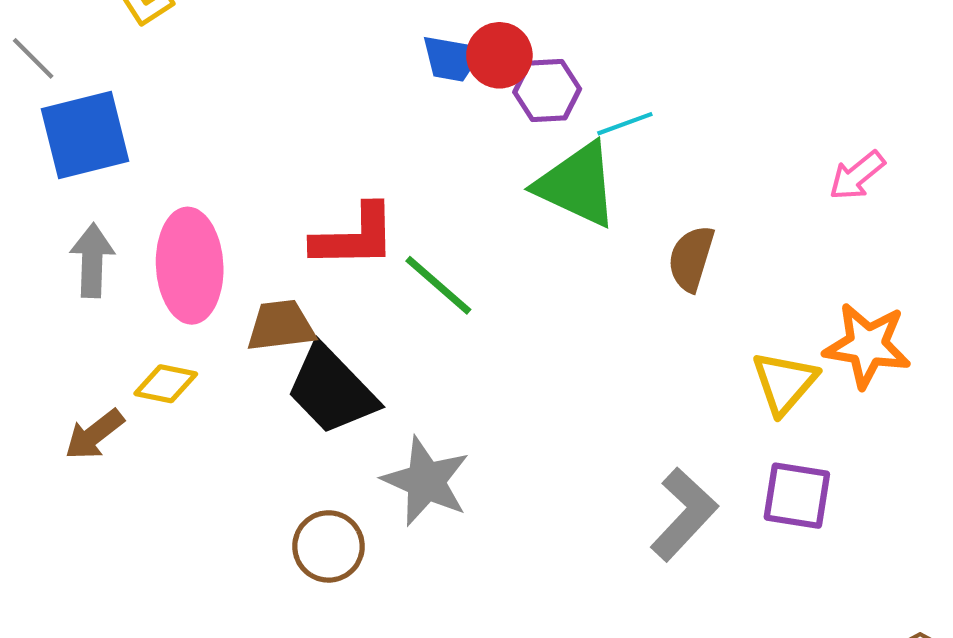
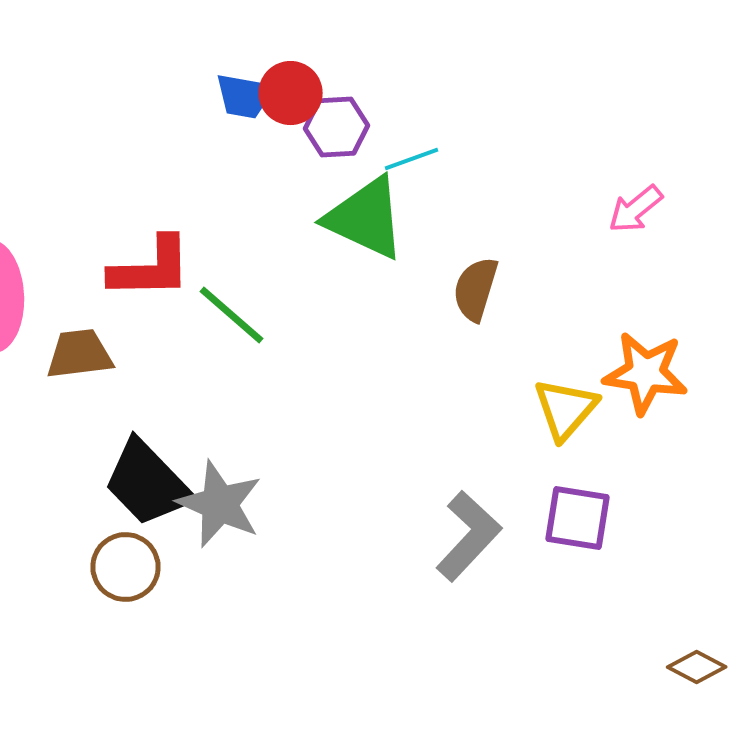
black trapezoid: (332, 390) -> (148, 483), moved

